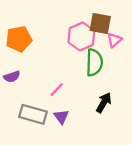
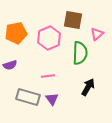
brown square: (100, 24) -> (73, 20), moved
pink hexagon: (81, 37) -> (49, 38), moved
pink line: (57, 90) -> (48, 76), turned 40

